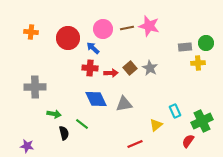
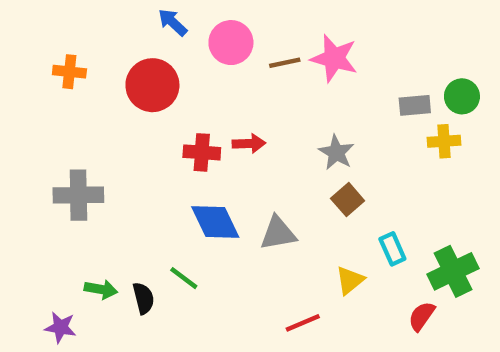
pink circle: (103, 29) -> (231, 43), moved
blue arrow: (93, 48) -> (173, 22), moved
brown square: (130, 68) -> (348, 200), moved
red arrow: (111, 73) -> (249, 143), moved
green arrow: (54, 114) -> (101, 289), moved

